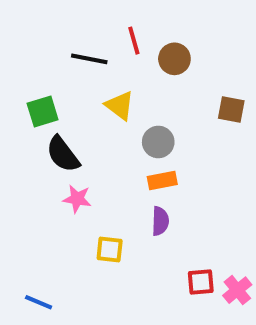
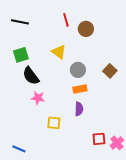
black line: (89, 59) -> (20, 22), moved
brown square: (231, 110) -> (110, 71), moved, turned 32

